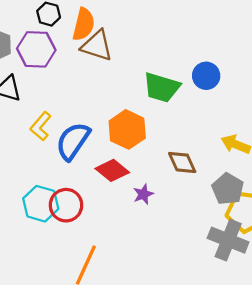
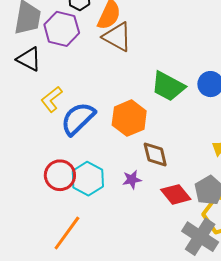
brown diamond: (182, 162) -> (155, 154), moved
red diamond: (112, 170) -> (176, 194), moved
cyan hexagon: (41, 204) -> (88, 179), moved

